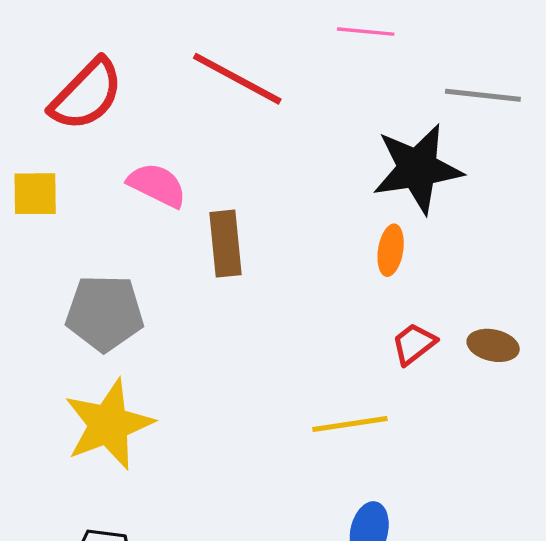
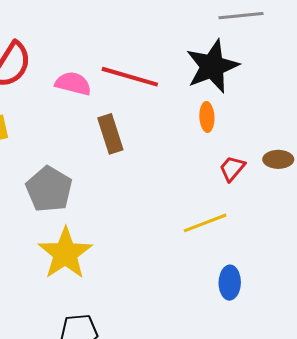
red line: (237, 79) -> (130, 77), moved
pink semicircle: (157, 185) -> (73, 83), moved
gray pentagon: (105, 313) -> (49, 189), turned -30

